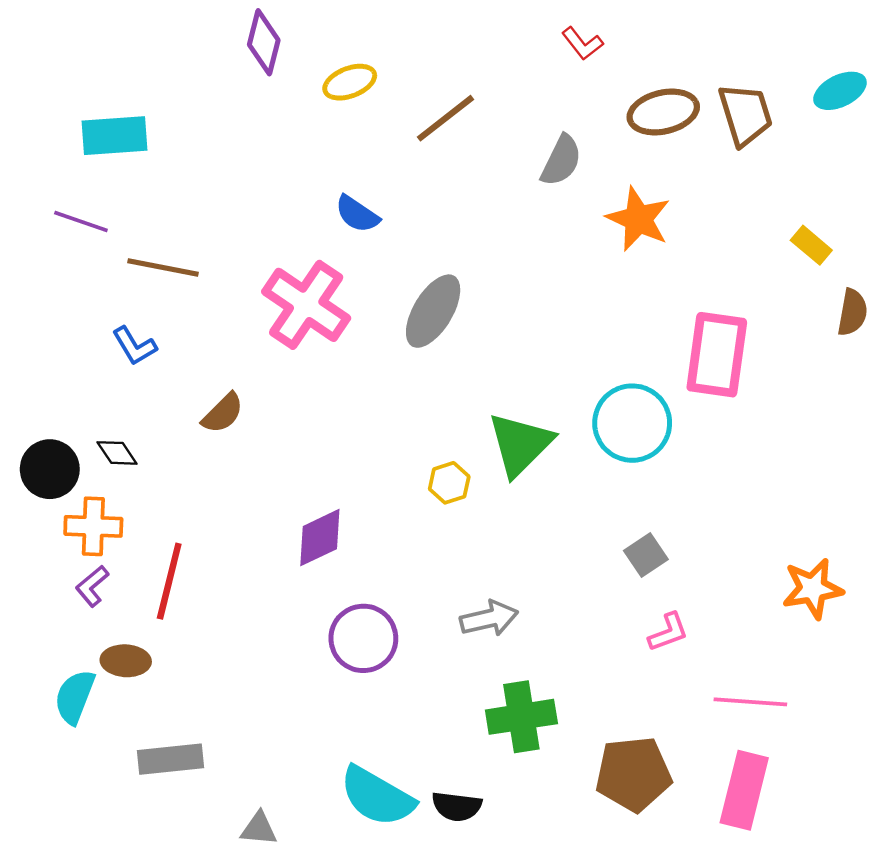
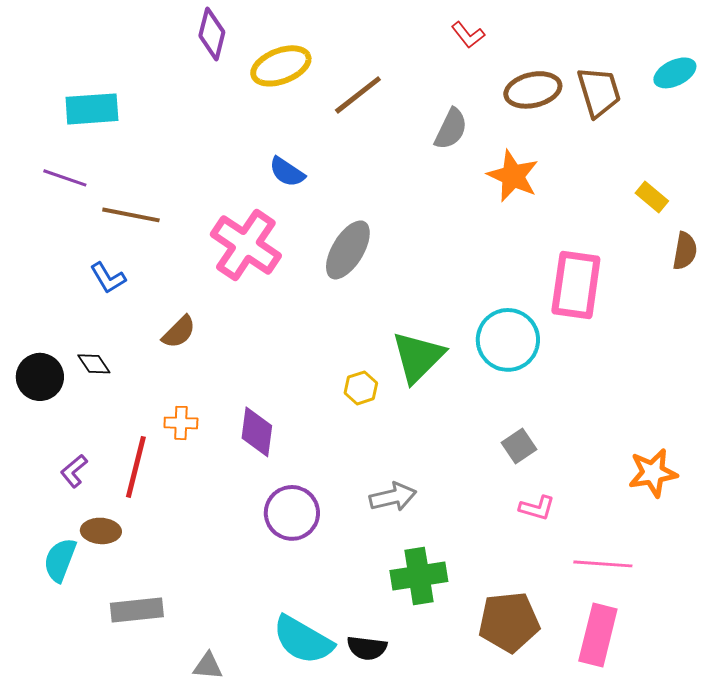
yellow ellipse: (350, 82) -> (281, 66), size x1.4
orange cross: (93, 526) -> (181, 423), moved, size x0.7
purple diamond: (320, 538) -> (257, 432), turned -57
pink L-shape: (668, 632) -> (537, 508), turned 36

